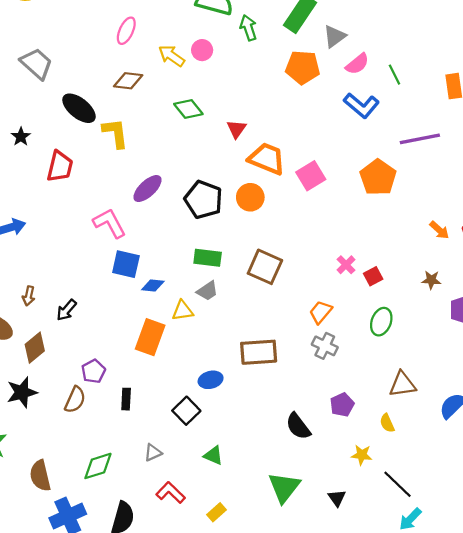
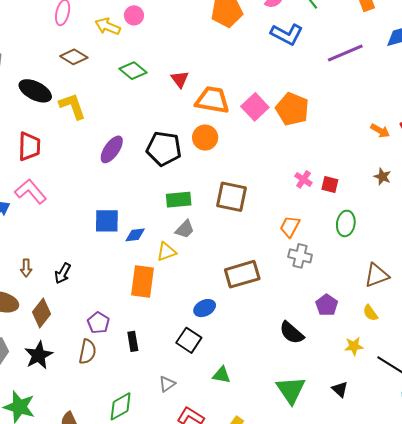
brown diamond: (128, 81) -> (74, 57), turned 36
orange pentagon: (378, 177) -> (292, 109), moved
pink L-shape: (110, 223) -> (31, 191), moved
red square: (373, 276) -> (330, 185), turned -36
brown star: (431, 280) -> (382, 177), turned 30

